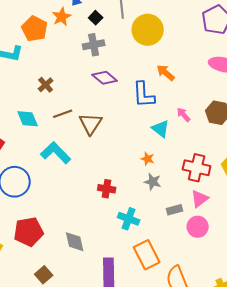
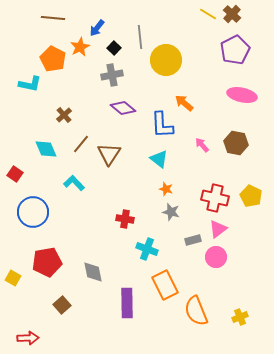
brown line: (63, 114) -> (81, 144), turned -30
cyan triangle: (161, 129) -> (159, 159), moved
cyan L-shape: (56, 153) -> (74, 183), size x0.7

